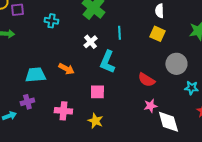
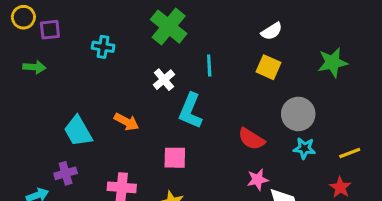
white semicircle: (159, 11) -> (272, 31), turned -120
cyan trapezoid: (35, 75) -> (78, 131), turned -115
cyan star: (191, 88) -> (304, 148), moved

